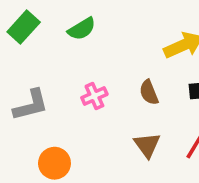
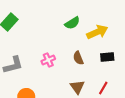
green semicircle: (82, 29) -> (72, 23), moved

